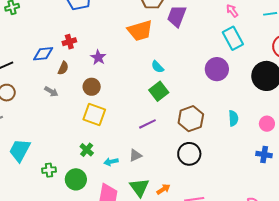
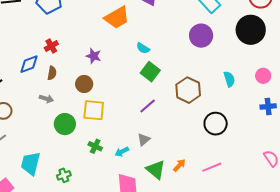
purple star: (98, 57) -> (93, 56), moved
black circle: (189, 154) -> (216, 124), moved
green circle: (76, 179) -> (65, 124), moved

